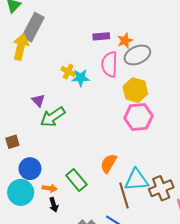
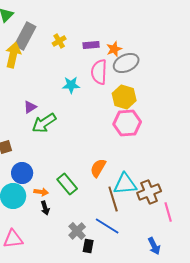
yellow cross: (68, 72) -> (59, 41), moved, turned 32
purple triangle: (38, 100) -> (30, 107), turned 40

